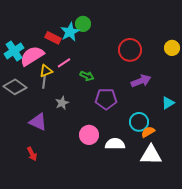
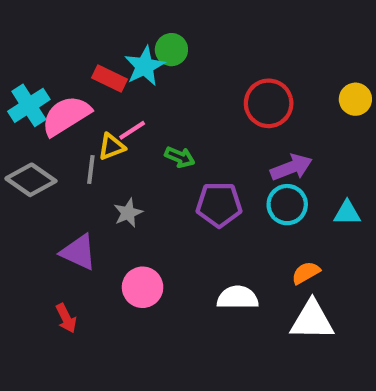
yellow triangle: (46, 71) -> (112, 147), moved
cyan triangle: (168, 103) -> (347, 213), turned 32
cyan circle: (139, 122) -> (287, 205), moved
pink circle: (89, 135) -> (143, 287), moved

